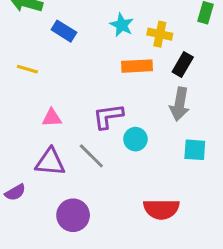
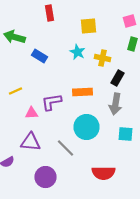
orange rectangle: (137, 66) -> (82, 92), moved
yellow line: (27, 69) -> (16, 91), moved, turned -40
purple L-shape: (108, 116) -> (52, 102), moved
cyan circle: (135, 139) -> (86, 127), size x1.6
gray line: (91, 156) -> (66, 148), moved

